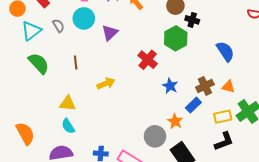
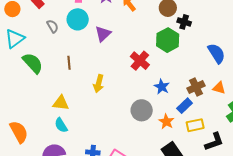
cyan triangle: (31, 31) -> (15, 39), moved
yellow arrow: (106, 83) -> (99, 84), turned 126
yellow rectangle: (223, 117) -> (195, 125), moved
gray circle: (155, 136) -> (142, 110), moved

